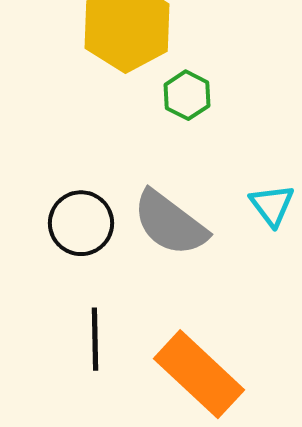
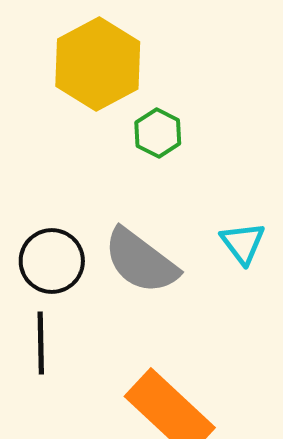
black line: (95, 339) -> (41, 343), moved

